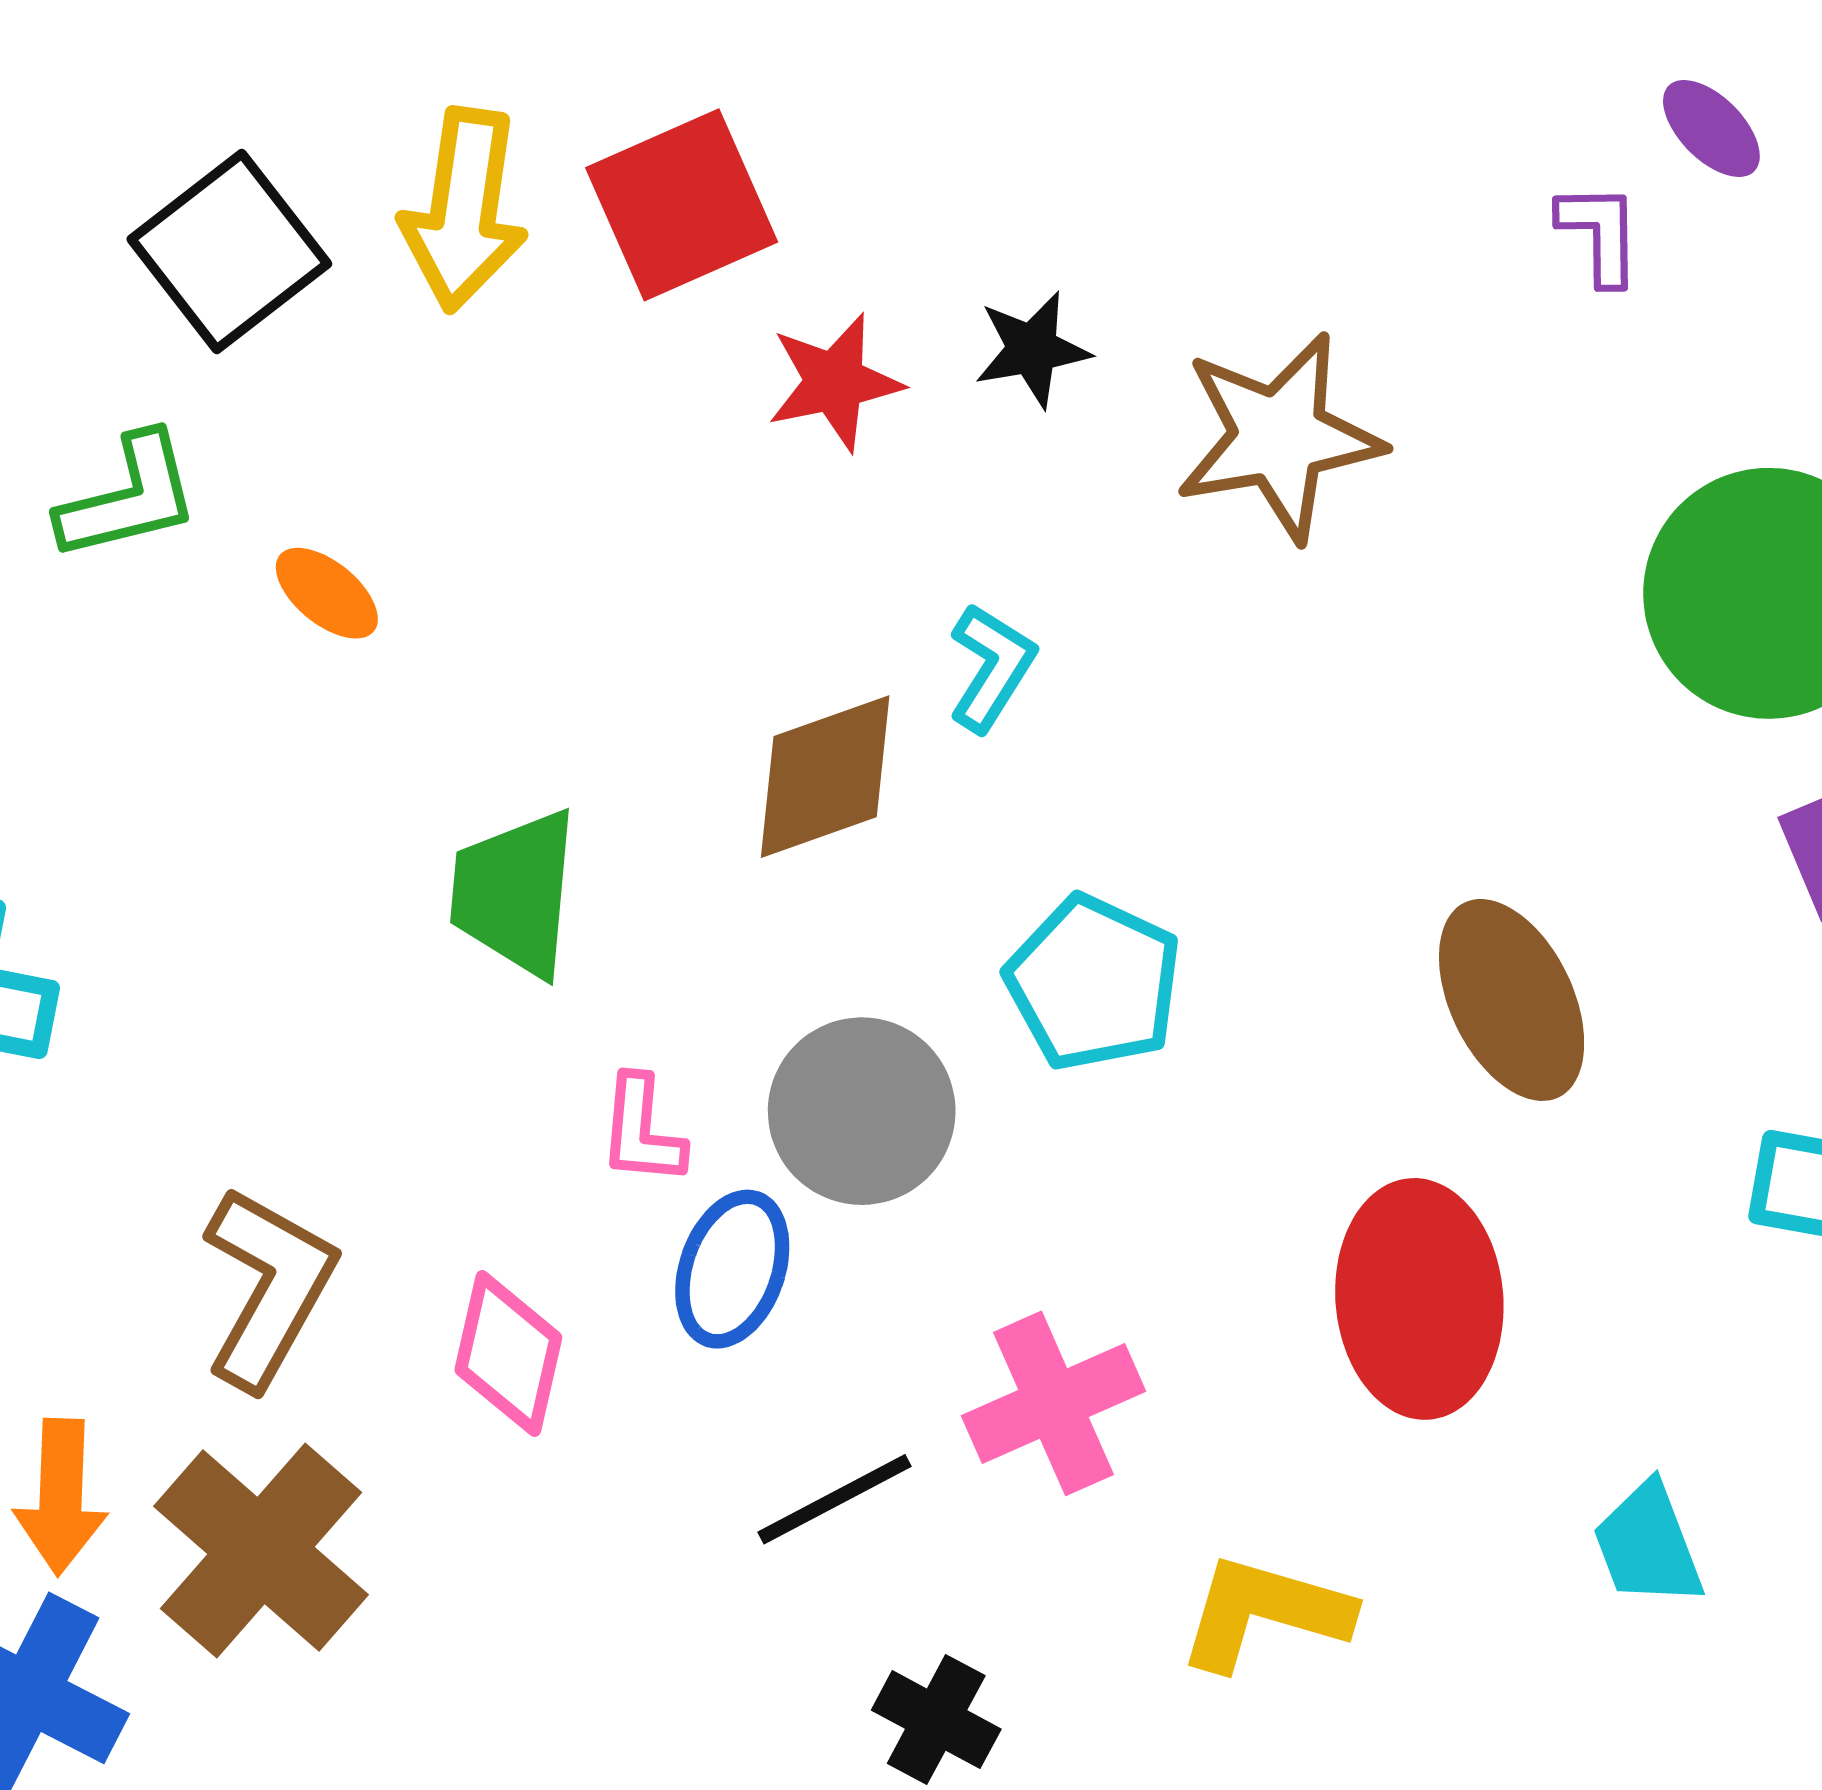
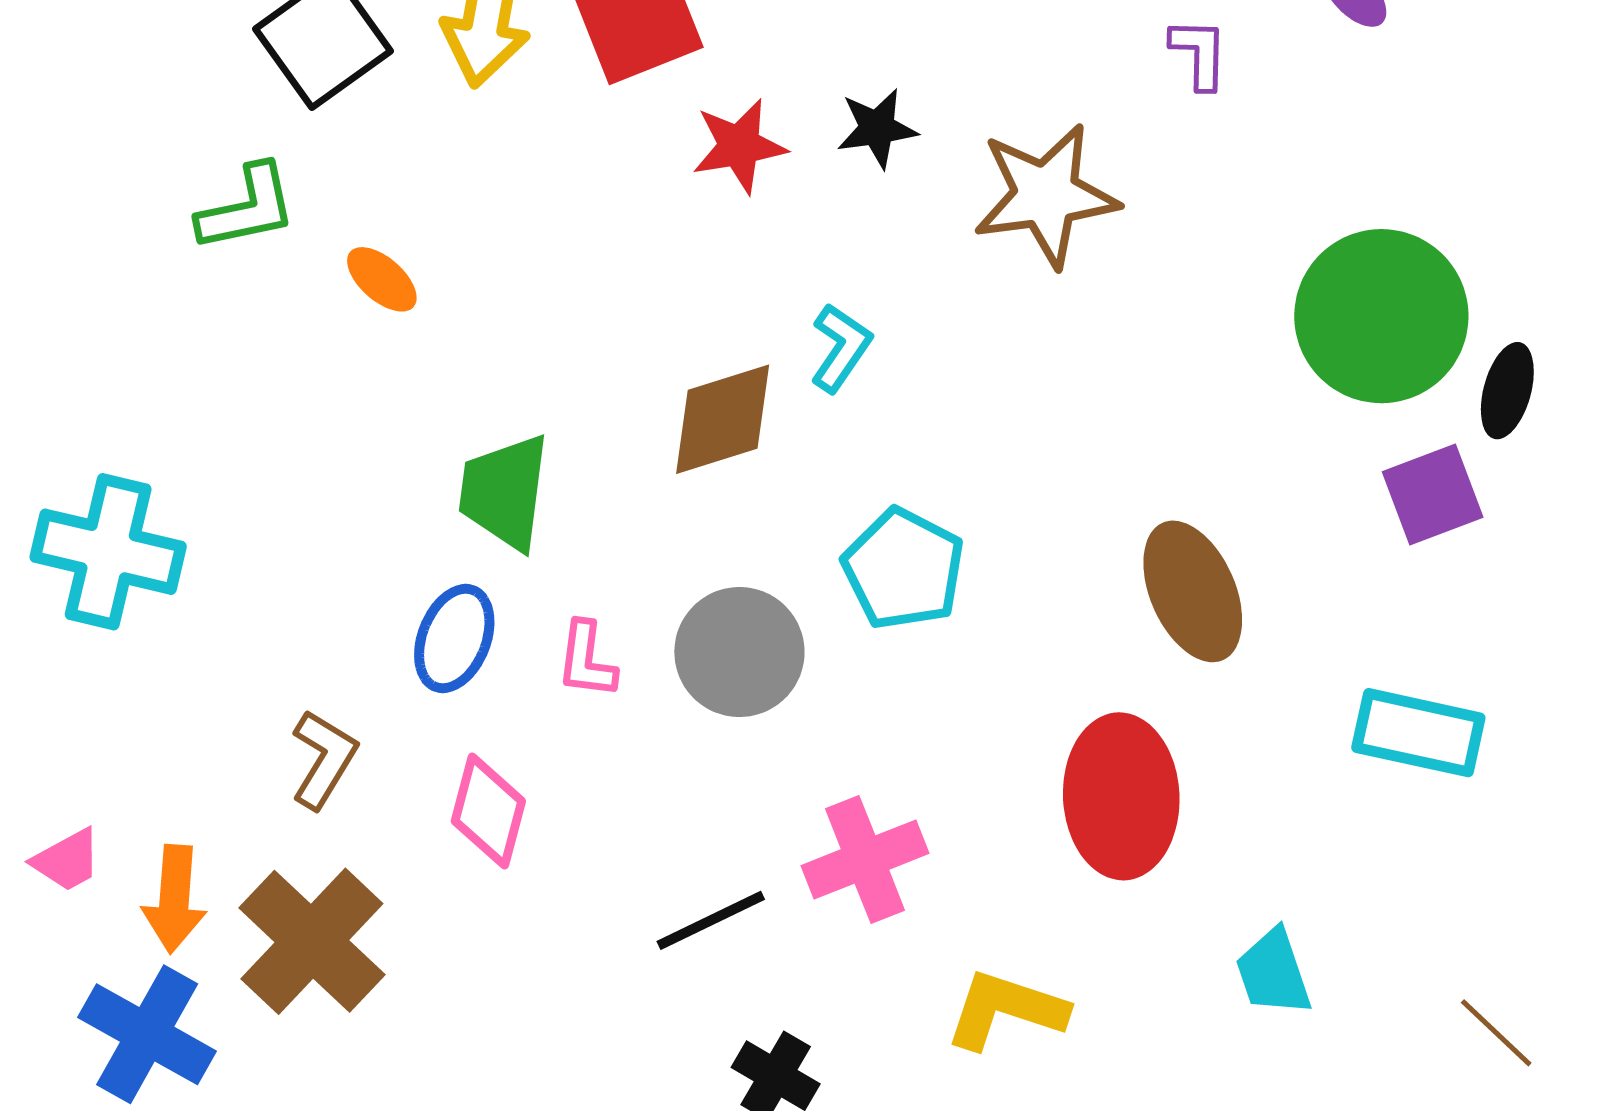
purple L-shape: (1600, 234) -> (1199, 53), moved
blue ellipse: (732, 1269) -> (454, 638), moved
brown L-shape: (268, 1287) -> (324, 759), size x0.7

